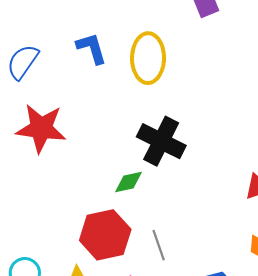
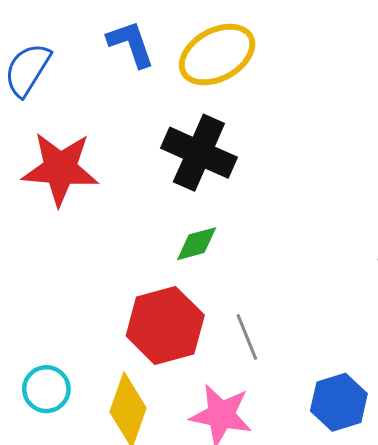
yellow ellipse: (148, 58) -> (217, 55), turned 63
black cross: (161, 141) -> (199, 153), moved

